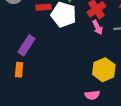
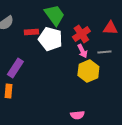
yellow hexagon: (104, 70) -> (88, 71), moved

